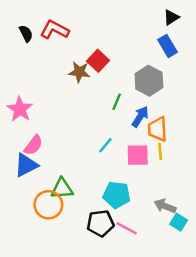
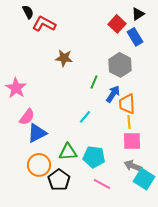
black semicircle: (26, 34) -> (28, 12), moved
red square: (98, 61) -> (117, 24), moved
pink square: (138, 155) -> (132, 141), moved
blue triangle: (26, 165) -> (37, 133), moved
green triangle: (62, 189) -> (68, 152), moved
cyan square: (179, 222) -> (144, 179), size x1.5
black pentagon: (100, 223) -> (59, 180), moved, turned -30

